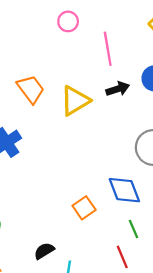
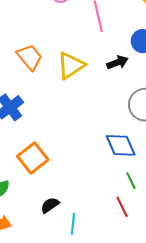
black arrow: (118, 89) -> (117, 62), moved
orange square: (84, 208) -> (33, 158), moved, size x1.4

